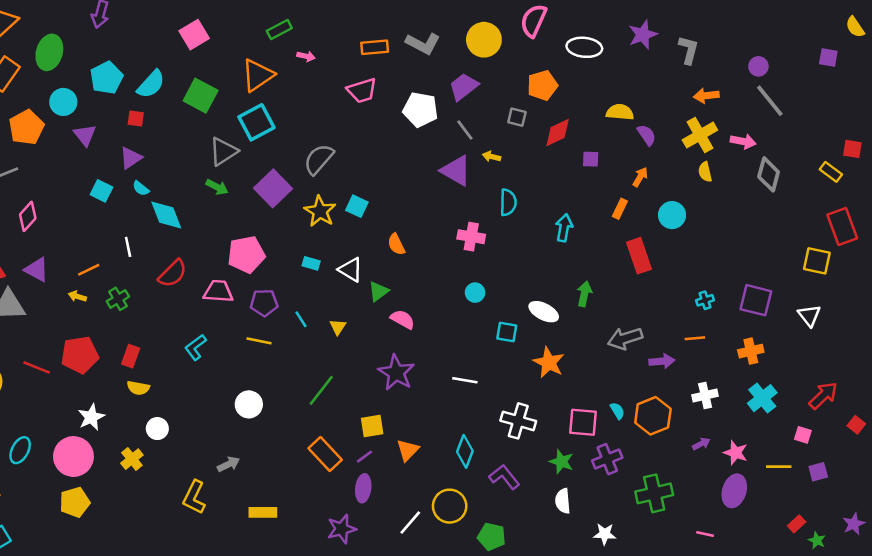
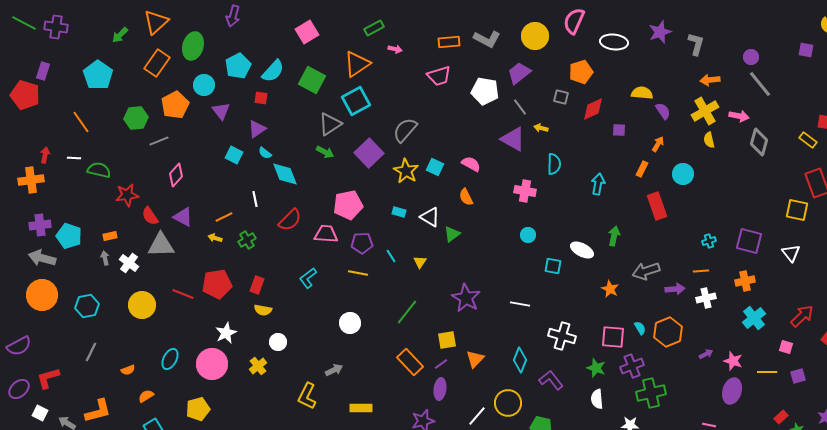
pink semicircle: (403, 319) -> (471, 164), moved
orange star: (549, 362) -> (610, 289), moved, size x0.7
white cross: (705, 396) -> (706, 298), moved
green cross: (654, 493) -> (651, 393), moved
yellow pentagon: (75, 502) -> (198, 409), moved

